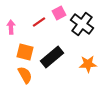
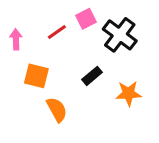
black rectangle: (52, 57) -> (92, 76), moved, size x0.6
orange semicircle: (25, 75) -> (57, 110), moved

